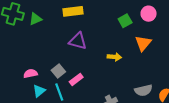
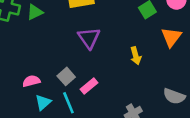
purple triangle: (78, 41) -> (89, 38), turned 42
yellow arrow: (114, 57) -> (136, 56), turned 72
gray semicircle: (143, 90) -> (174, 96), turned 36

